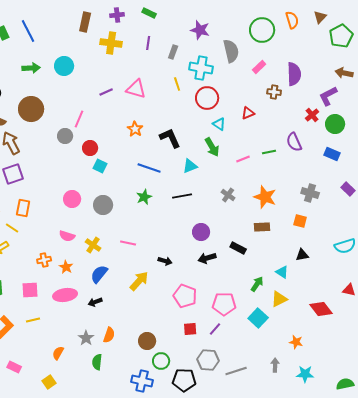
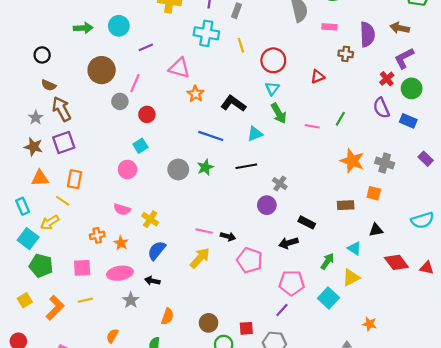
pink rectangle: (259, 67) -> (329, 27), turned 48
cyan cross: (201, 68) -> (206, 33), moved
brown arrow: (344, 73) -> (400, 28), moved
pink triangle: (136, 89) -> (179, 68), moved
purple line: (106, 92) -> (146, 47), moved
brown circle: (31, 109) -> (102, 70), moved
cyan triangle: (219, 124) -> (272, 88), moved, turned 32
black L-shape: (170, 138) -> (233, 104), turned -30
purple semicircle: (294, 142) -> (381, 108), moved
green line: (269, 152) -> (340, 119), turned -48
pink line: (243, 159) -> (312, 126), turned 32
cyan square: (100, 166) -> (140, 146), moved, turned 32
gray cross: (228, 195) -> (280, 184), moved
orange star: (265, 197) -> (352, 161), moved
gray circle: (103, 205) -> (178, 169), moved
brown rectangle: (262, 227) -> (346, 205), moved
pink line: (128, 243) -> (204, 231), moved
black arrow: (207, 258) -> (288, 243), moved
pink pentagon: (185, 296) -> (250, 260), moved
black arrow: (95, 302) -> (152, 281), turned 32
red diamond: (321, 309) -> (396, 262), moved
red square: (190, 329) -> (246, 328), moved
gray star: (86, 338) -> (131, 300), moved

